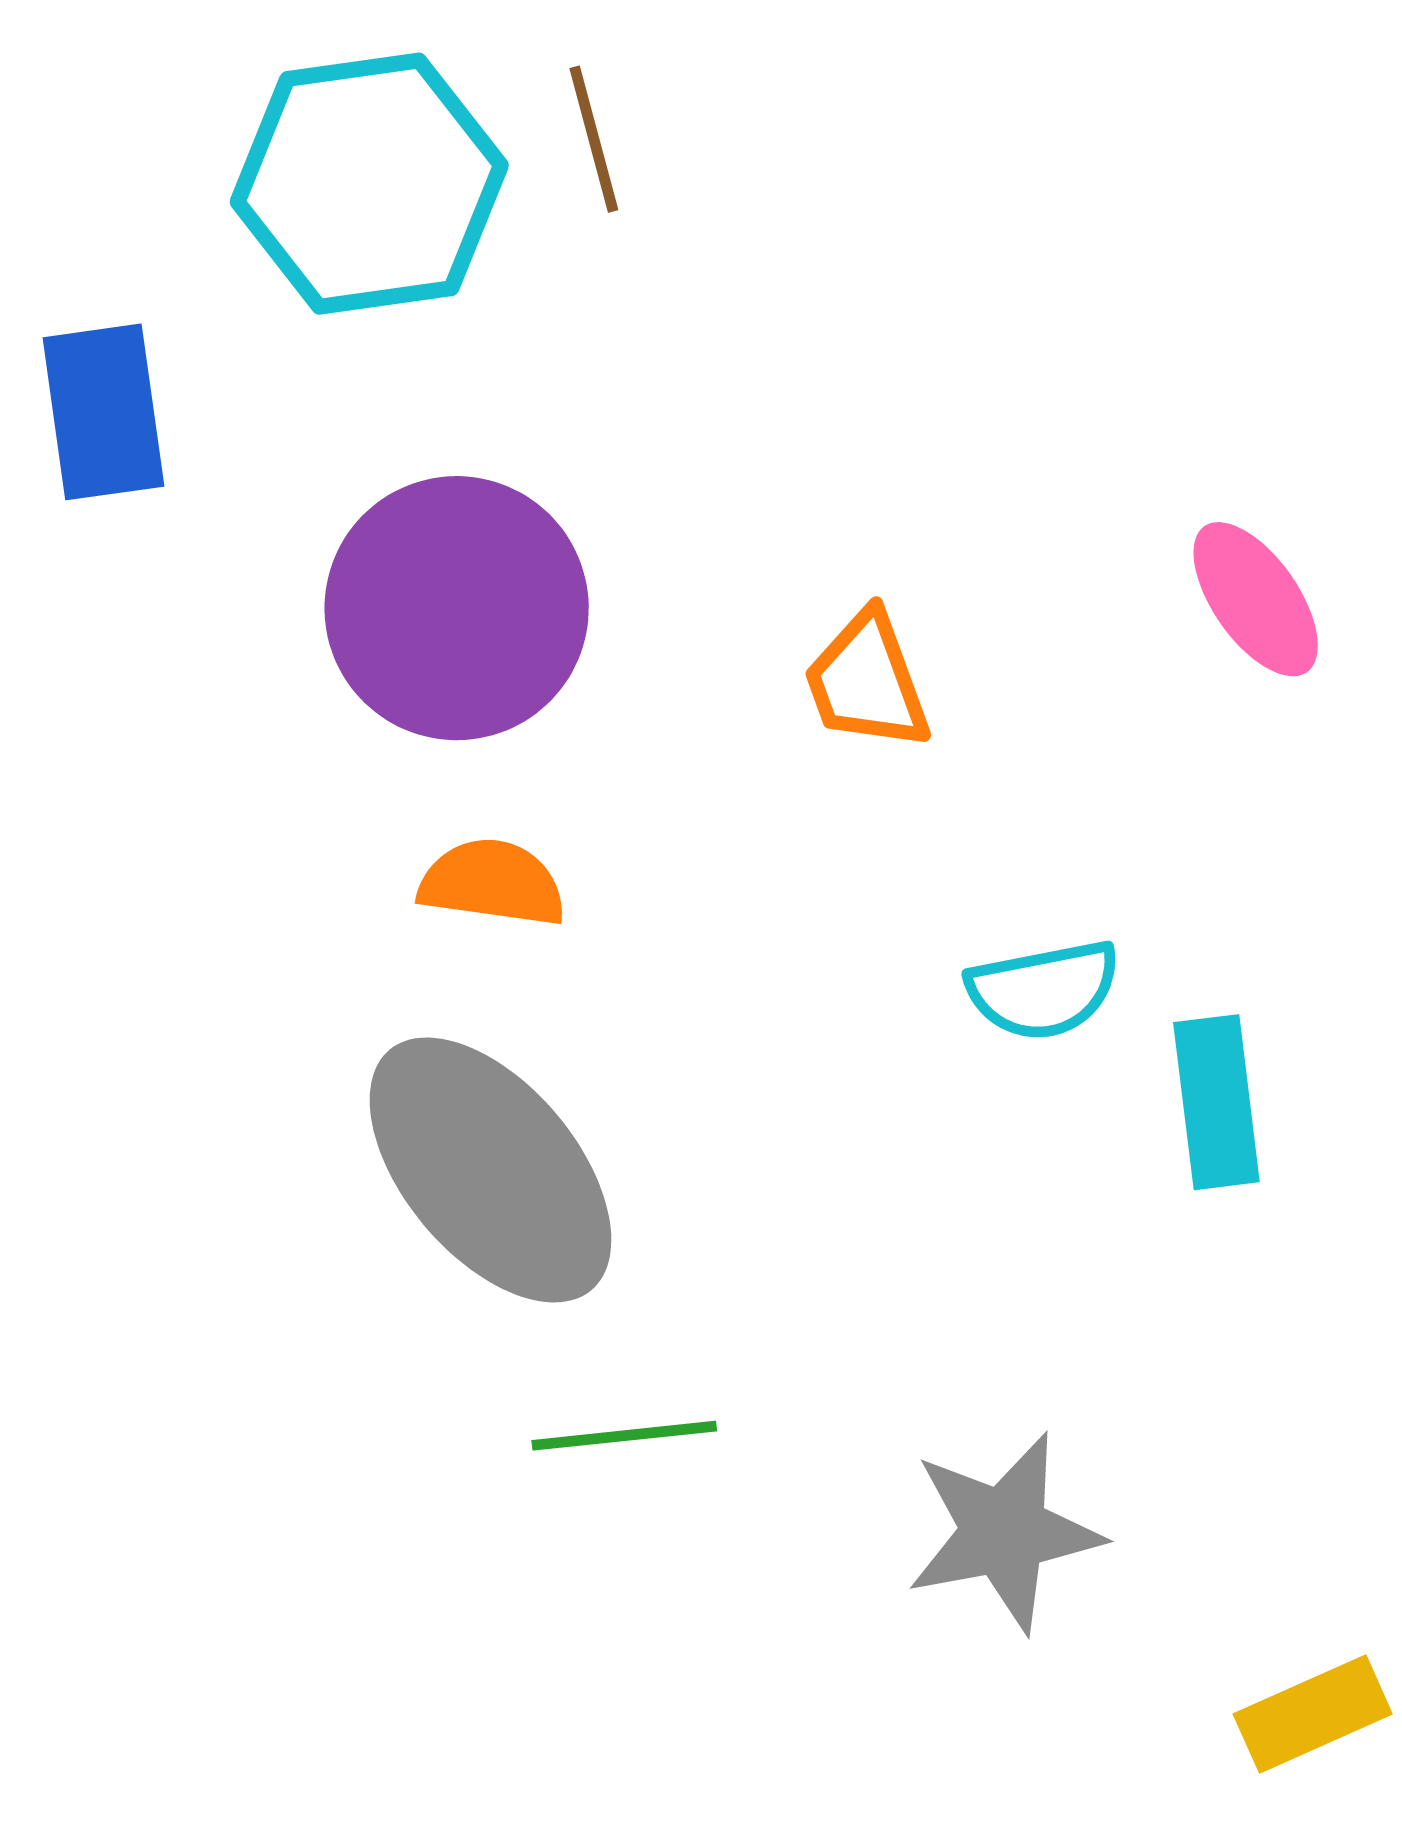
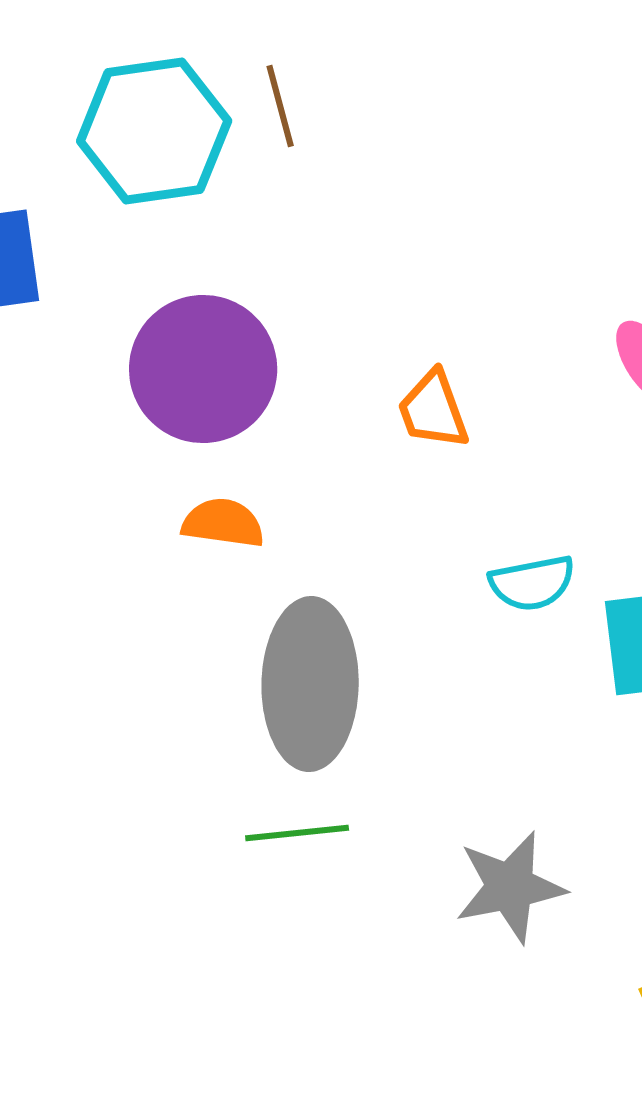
gray ellipse: (490, 1170) -> (310, 684), moved, turned 41

